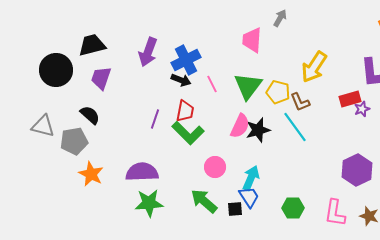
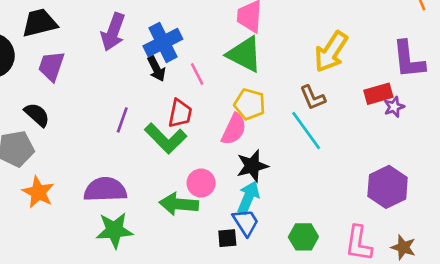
black arrow: (181, 80) -> (156, 69), turned 42
green triangle: (248, 86) -> (244, 54), moved, turned -40
yellow pentagon: (278, 92) -> (250, 104), moved
red trapezoid: (185, 111) -> (180, 113), moved
black star: (258, 130) -> (252, 166), moved
green arrow: (204, 201) -> (179, 204), moved, turned -36

